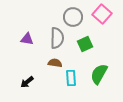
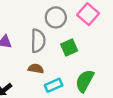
cyan rectangle: (71, 78) -> (54, 85), turned 70

